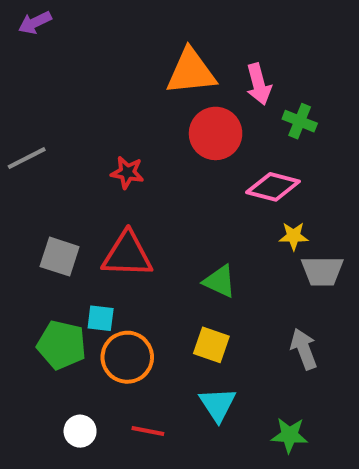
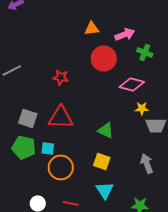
orange triangle: (191, 72) -> (92, 28), size x0.6
pink arrow: (259, 84) -> (125, 34), turned -96
green pentagon: (62, 345) -> (24, 147), moved

